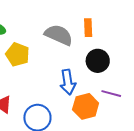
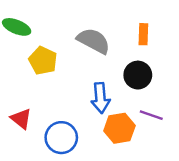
orange rectangle: (88, 28) -> (143, 34), moved

